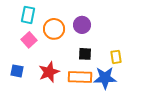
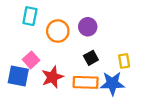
pink square: (29, 40) -> (31, 60), moved
black square: (85, 54) -> (91, 58), turned -32
blue square: (17, 71) -> (18, 76), size x1.5

